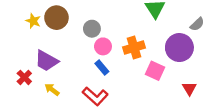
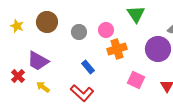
yellow star: (33, 21) -> (17, 26), moved
pink circle: (103, 46) -> (106, 30), moved
pink square: (155, 71) -> (136, 80), moved

